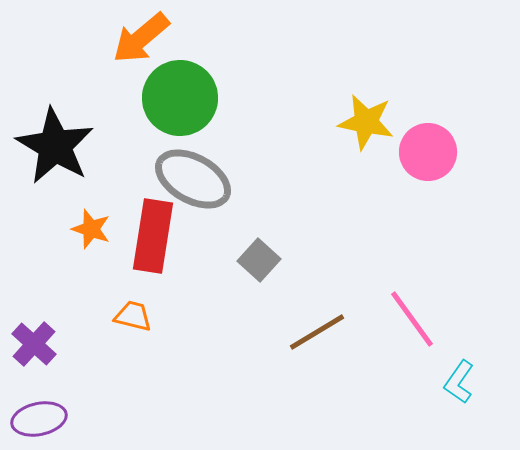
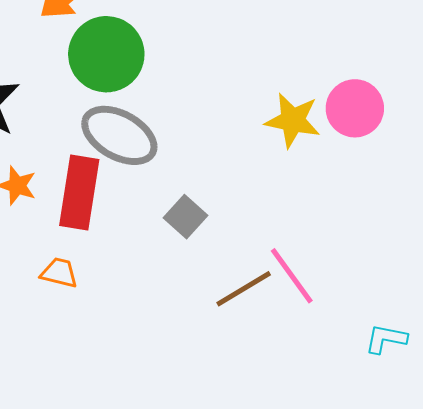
yellow star: (366, 122) -> (293, 120), moved
pink line: (412, 319) -> (292, 276), moved
cyan L-shape: (459, 382) -> (386, 339), turned 66

